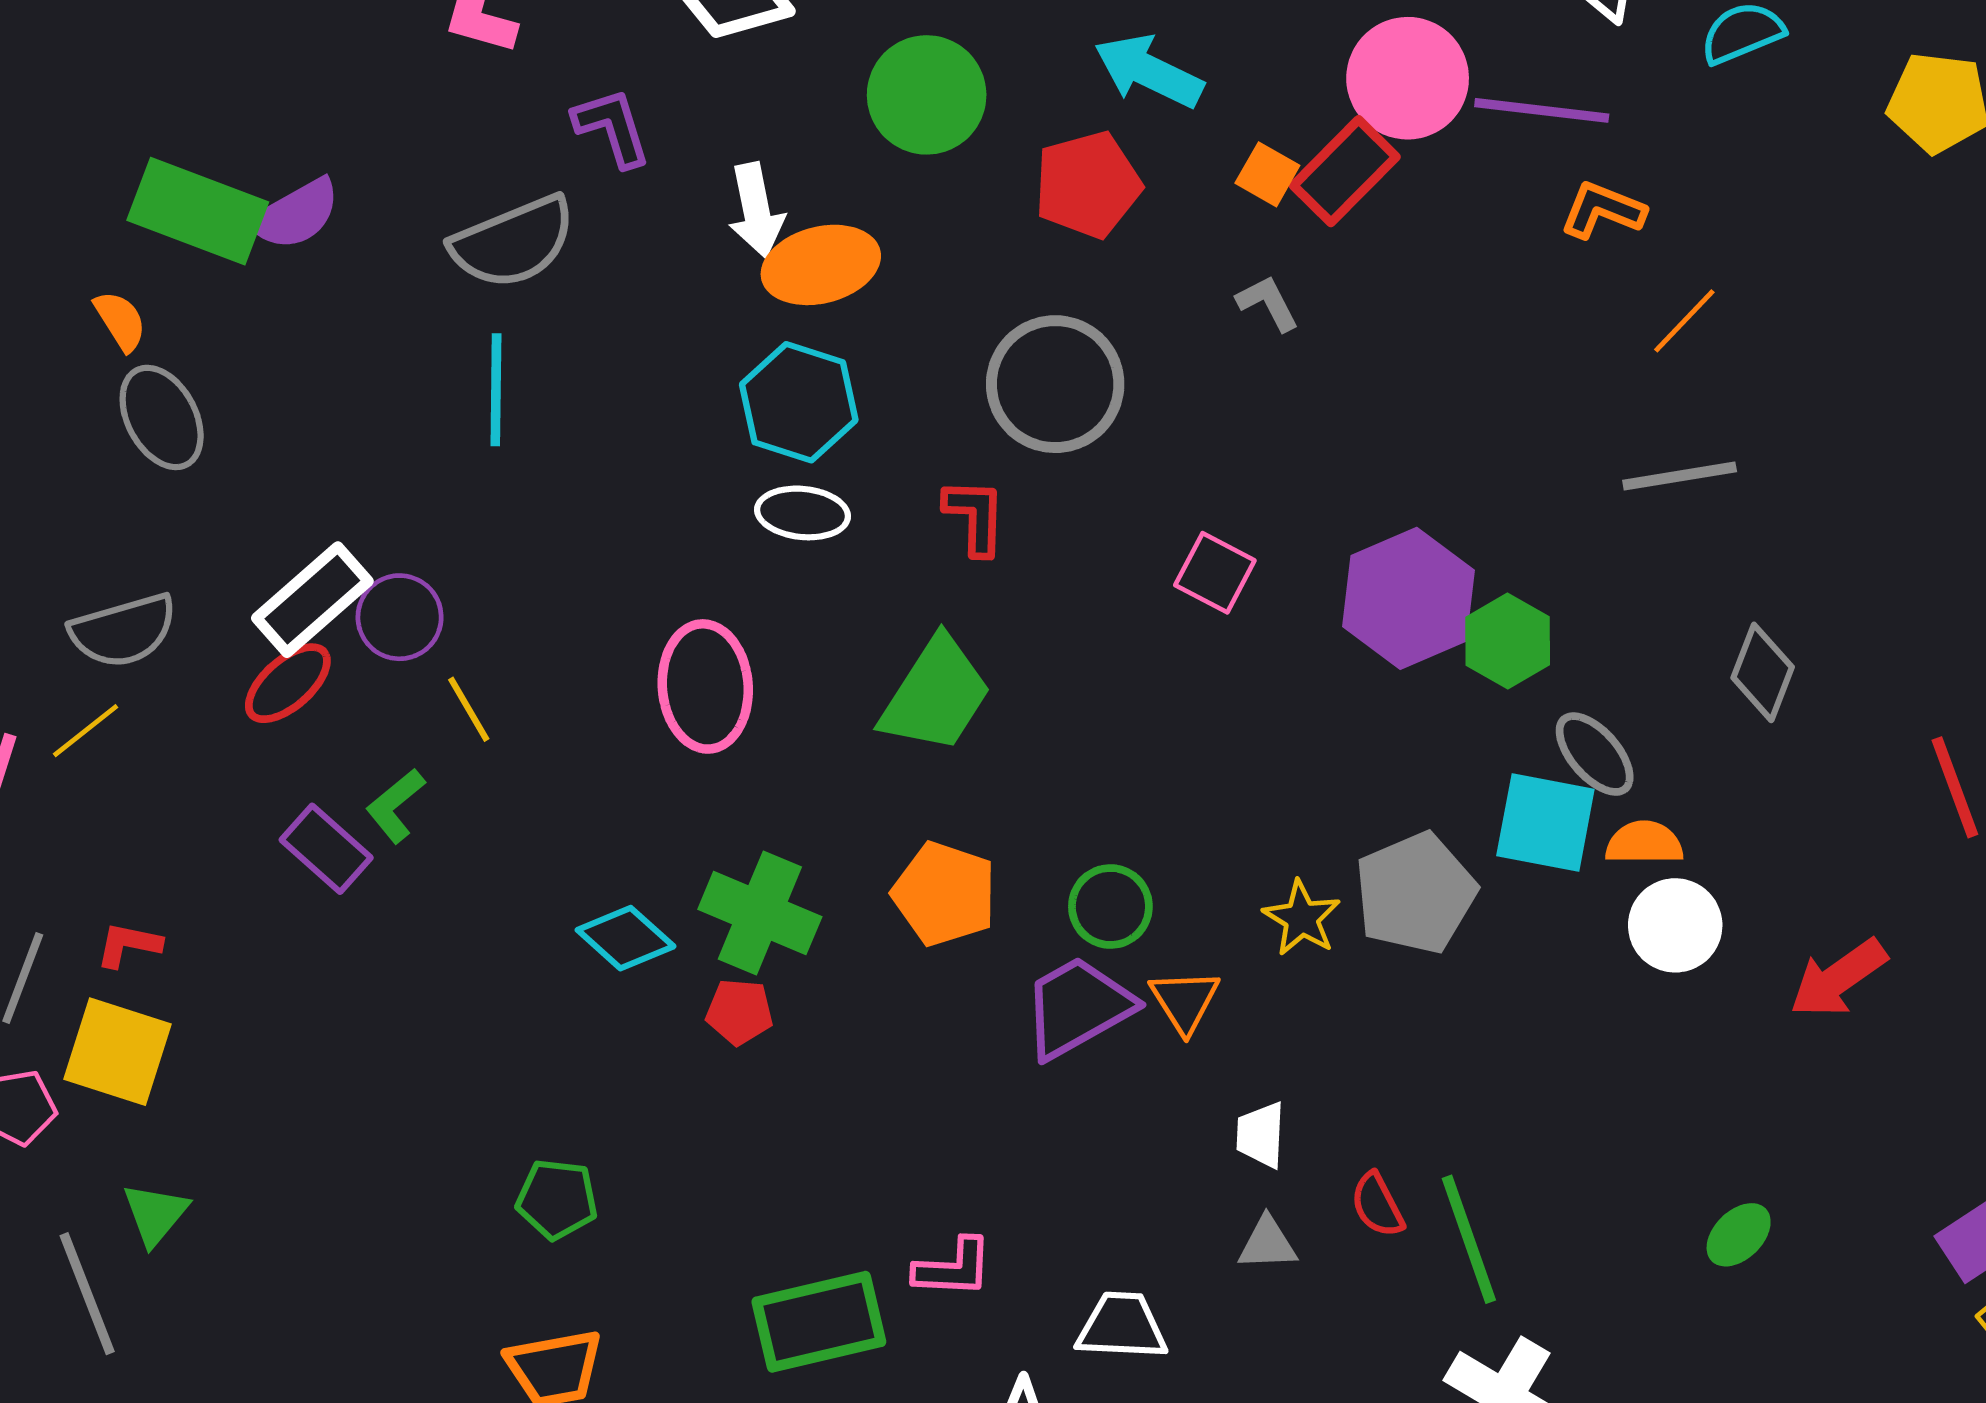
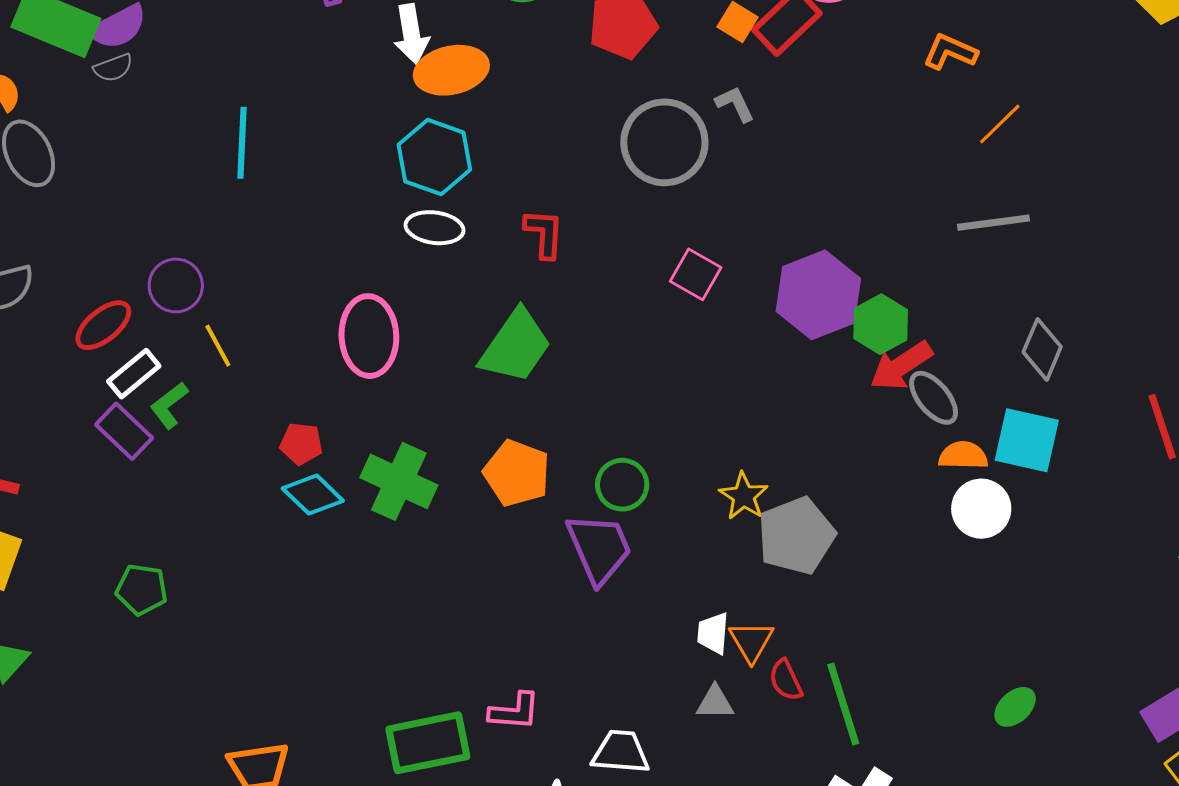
gray semicircle: (513, 242) -> (113, 68), moved, size x0.5
gray circle: (1055, 384) -> (664, 142), moved
white rectangle: (312, 600) -> (134, 374), moved, size x0.7
cyan square: (1545, 823) -> (1027, 440), moved
gray pentagon: (1415, 893) -> (796, 536), moved
red arrow: (1838, 978) -> (901, 366), moved
orange triangle: (1185, 1001) -> (751, 641), moved
purple trapezoid: (1078, 1007) -> (599, 548), turned 94
red pentagon: (739, 1012) -> (301, 444), moved
green pentagon: (557, 1199) -> (142, 589), moved

